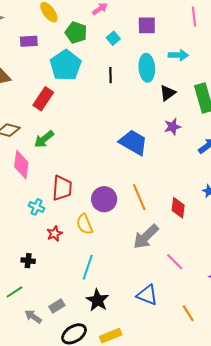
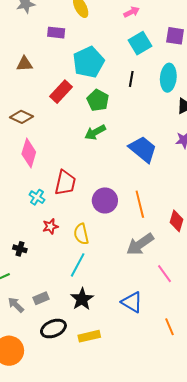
green pentagon: (76, 32) -> (98, 100), moved
cyan square: (113, 38) -> (140, 43), size x1.6
green arrow: (44, 139) -> (95, 132), moved
yellow semicircle: (84, 224) -> (81, 234), moved

